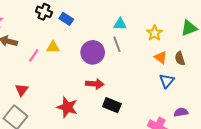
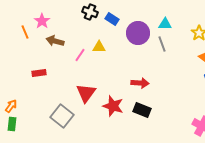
purple circle: (93, 52) -> (138, 33), moved
red triangle: (22, 90) -> (86, 93), moved, size x1.5
black rectangle: (112, 105) -> (142, 110), moved

